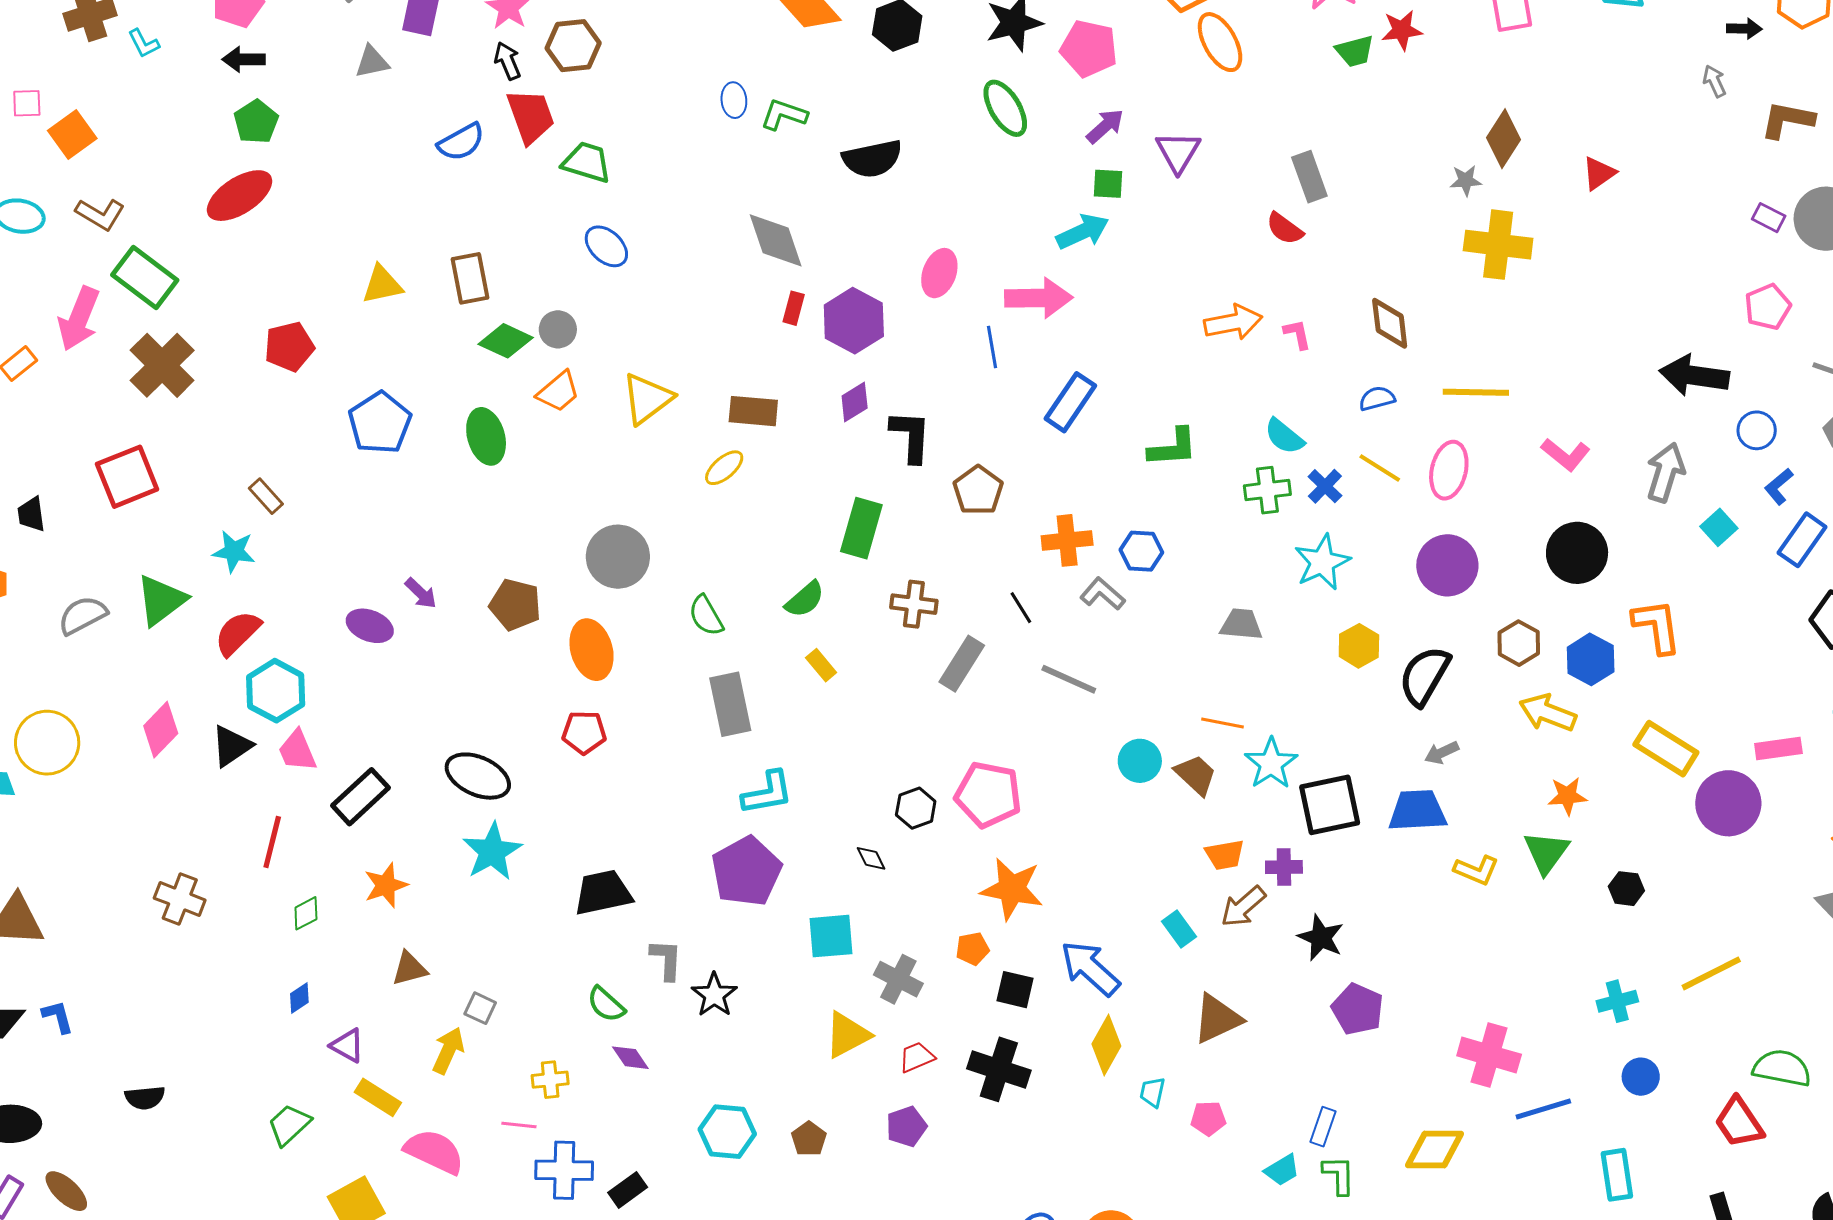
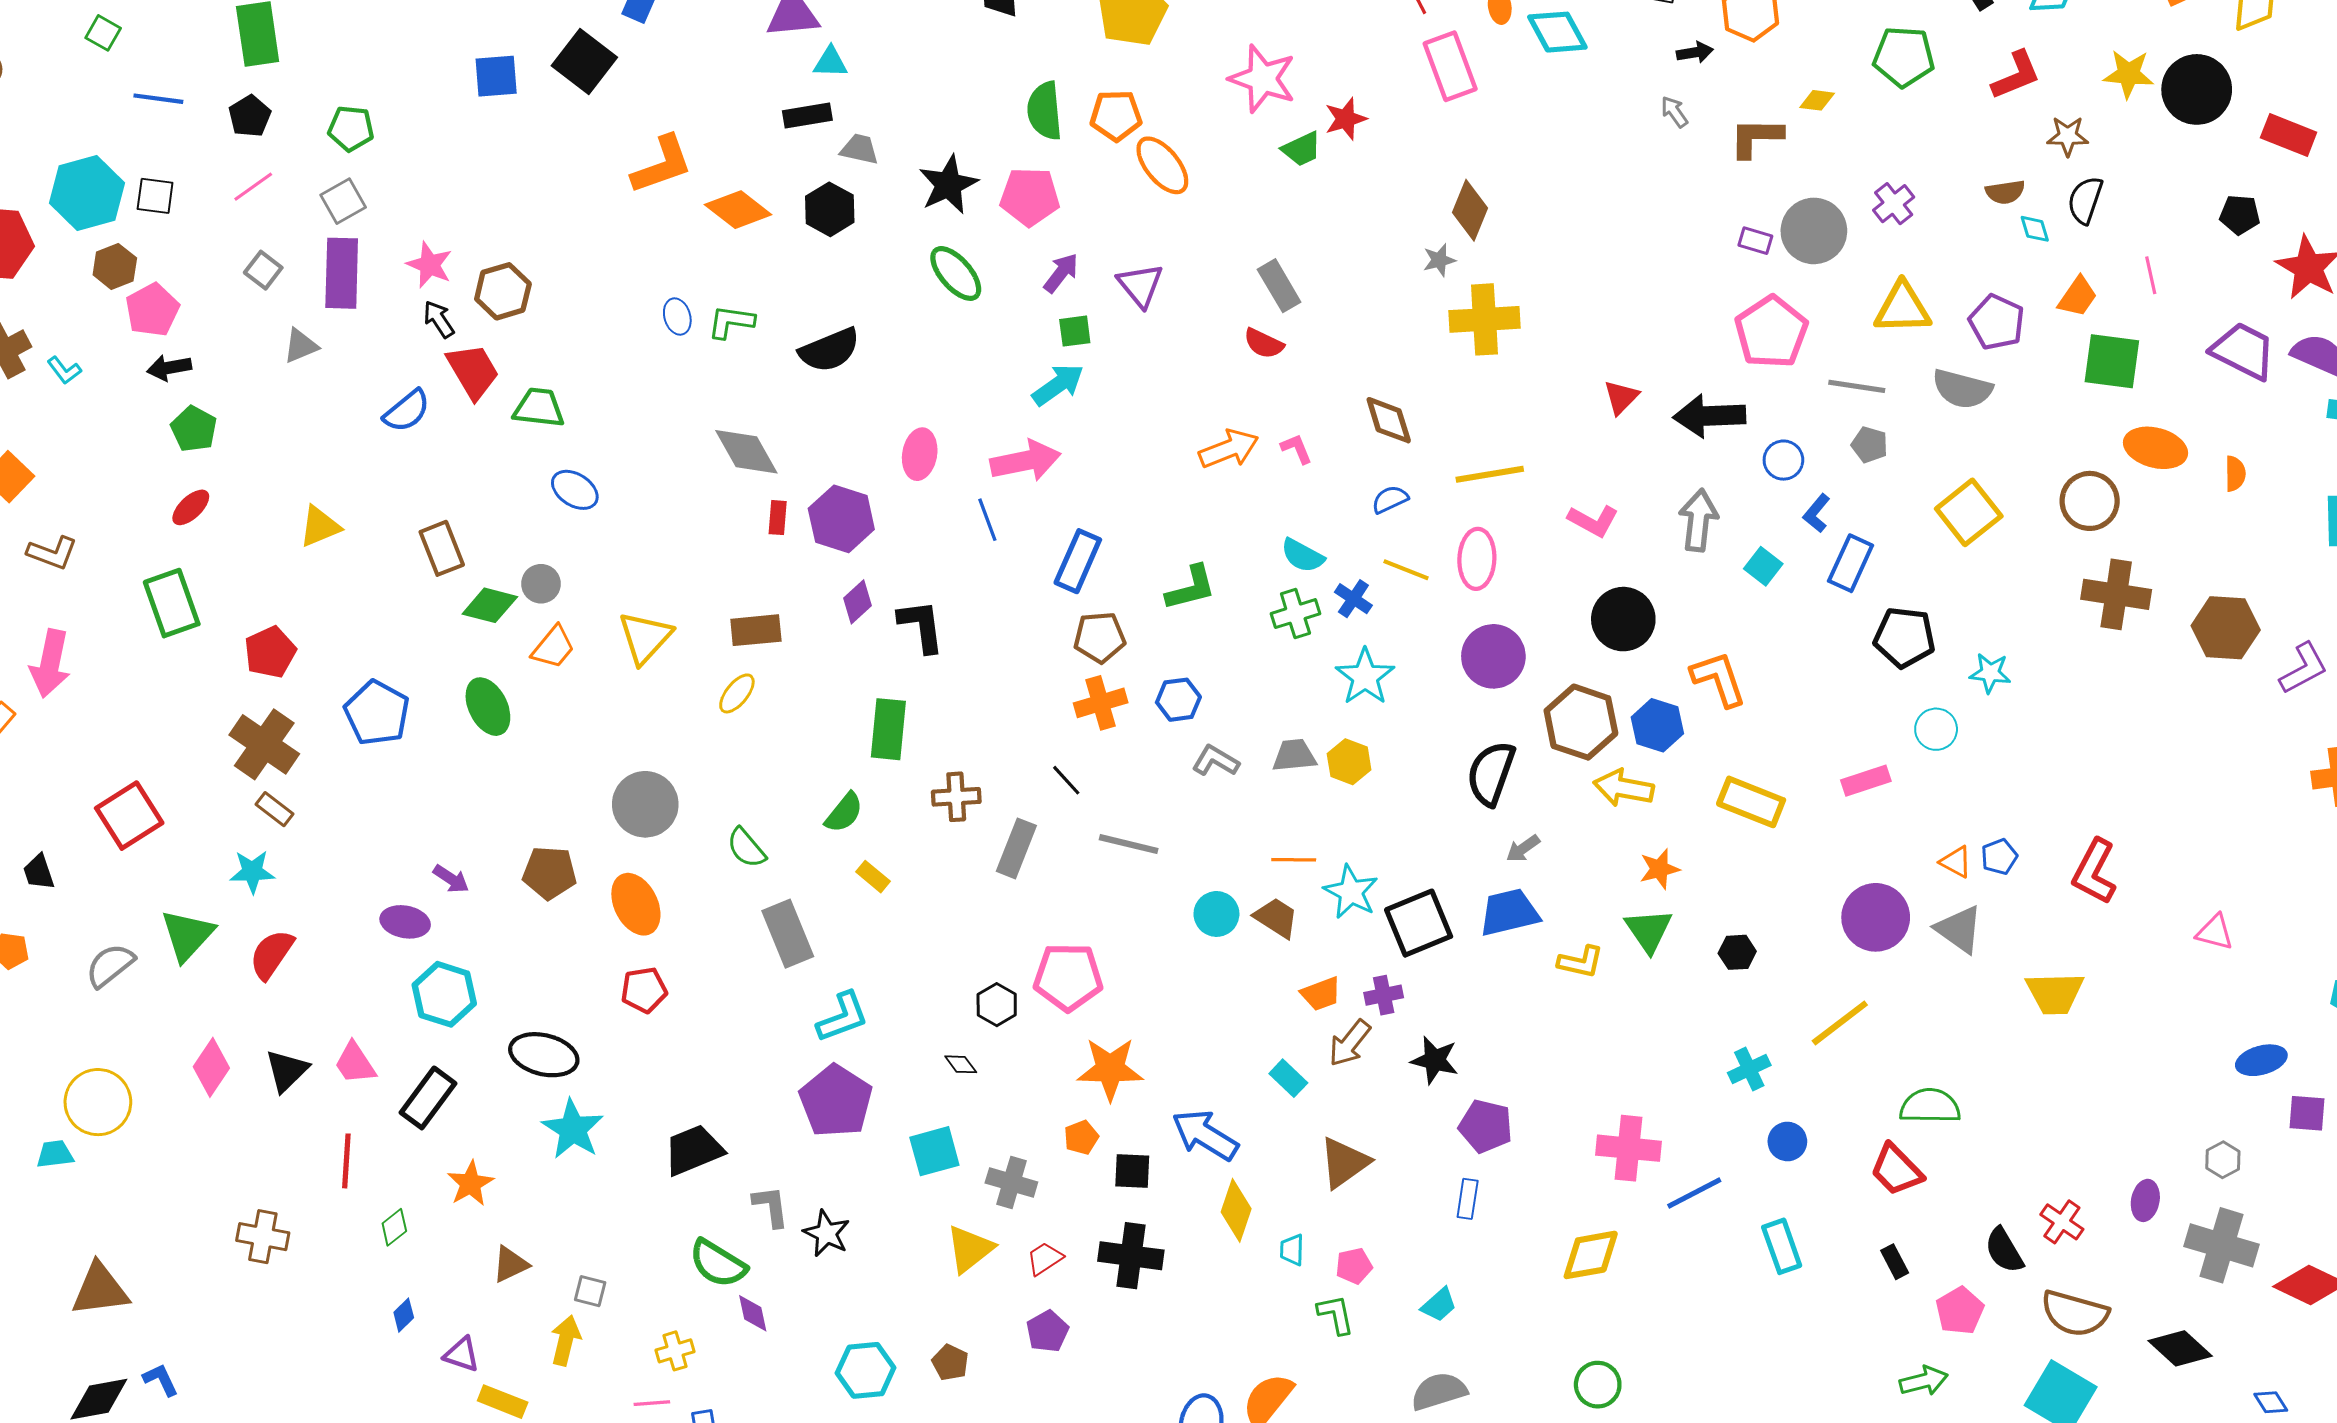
red triangle: (1599, 173) -> (1621, 397), moved
red ellipse: (239, 196) -> (191, 507), size x0.6
green rectangle: (145, 277) -> (172, 603), moved, turned 44
yellow triangle: (382, 285) -> (320, 526), moved
pink pentagon: (1768, 307) -> (1771, 332), size x1.5
brown cross: (162, 365) -> (264, 744), moved
brown pentagon: (978, 490) -> (1100, 637), moved, turned -30
gray L-shape: (1102, 594) -> (1216, 761), moved
brown hexagon: (1519, 643) -> (1581, 722), size x1.6
yellow hexagon: (1359, 646) -> (1349, 762), moved
cyan hexagon: (276, 691) -> (444, 994), moved
purple circle: (1728, 803) -> (1876, 917), moved
green semicircle: (606, 1004) -> (718, 1263), size x1.4
purple diamond: (630, 1058) -> (753, 1313), turned 33
blue rectangle: (1323, 1127) -> (1468, 1199), moved
green L-shape: (1339, 1175) -> (1336, 1315), moved

